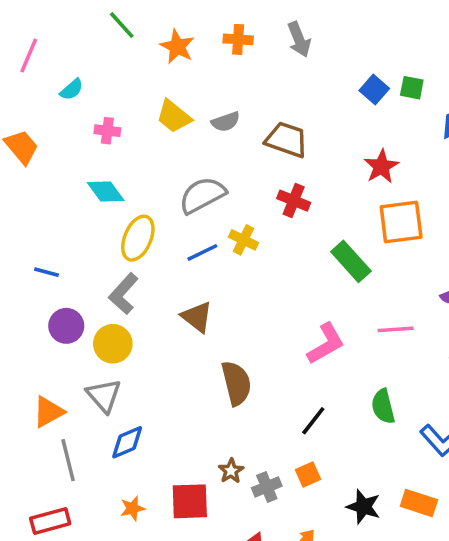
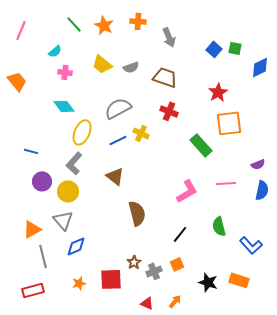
green line: (122, 25) -> (74, 24), moved
gray arrow: (299, 39) -> (169, 37), moved
cyan semicircle: (72, 90) -> (55, 51), moved

